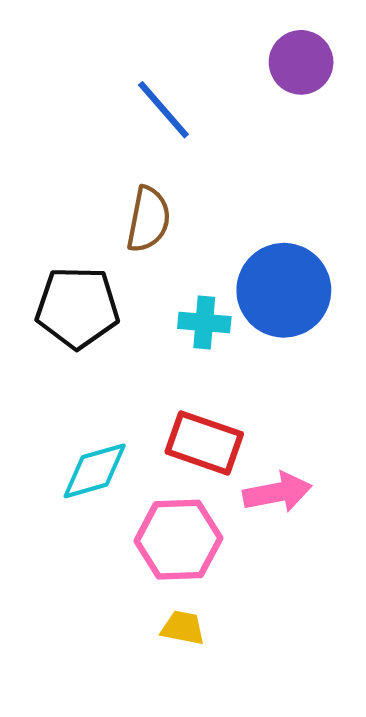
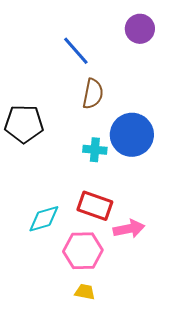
brown semicircle: (148, 219) -> (93, 94), moved
black pentagon: (77, 307) -> (24, 124), moved

